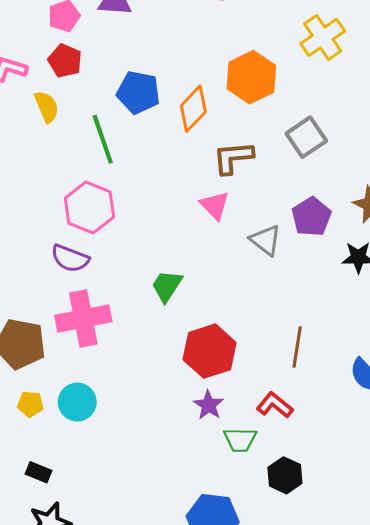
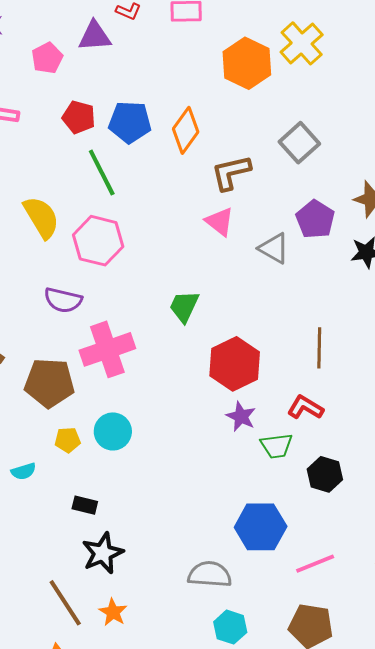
red pentagon: (65, 61) -> (79, 117), moved
orange hexagon: (251, 77) -> (247, 63), moved
yellow semicircle: (47, 107) -> (41, 217), moved, size x1.4
purple semicircle: (70, 258) -> (63, 300), moved

